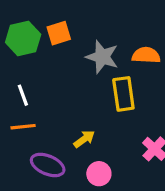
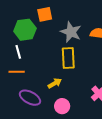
green hexagon: (23, 38) -> (25, 30), moved
yellow rectangle: (123, 94) -> (68, 58), moved

